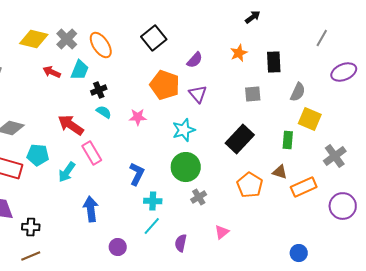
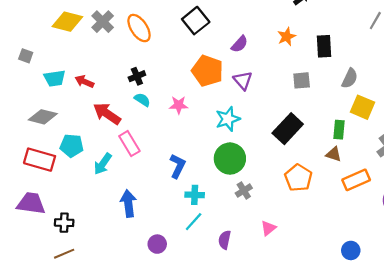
cyan trapezoid: (80, 70) -> (55, 78), moved, turned 60
red arrow: (52, 72) -> (84, 82), moved
brown triangle: (280, 172) -> (334, 154), moved

